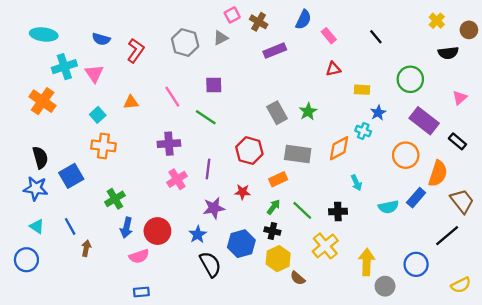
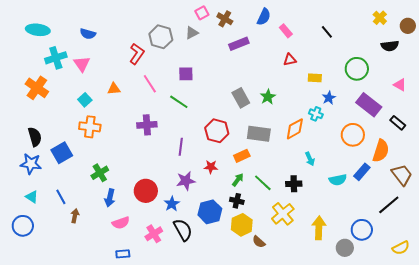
red L-shape: (136, 51) -> (137, 54), moved
pink triangle: (460, 98) -> (400, 85), turned -48
pink cross: (177, 179) -> (154, 234), moved
red circle: (157, 231) -> (146, 191), moved
gray circle: (385, 286) -> (345, 248), moved

